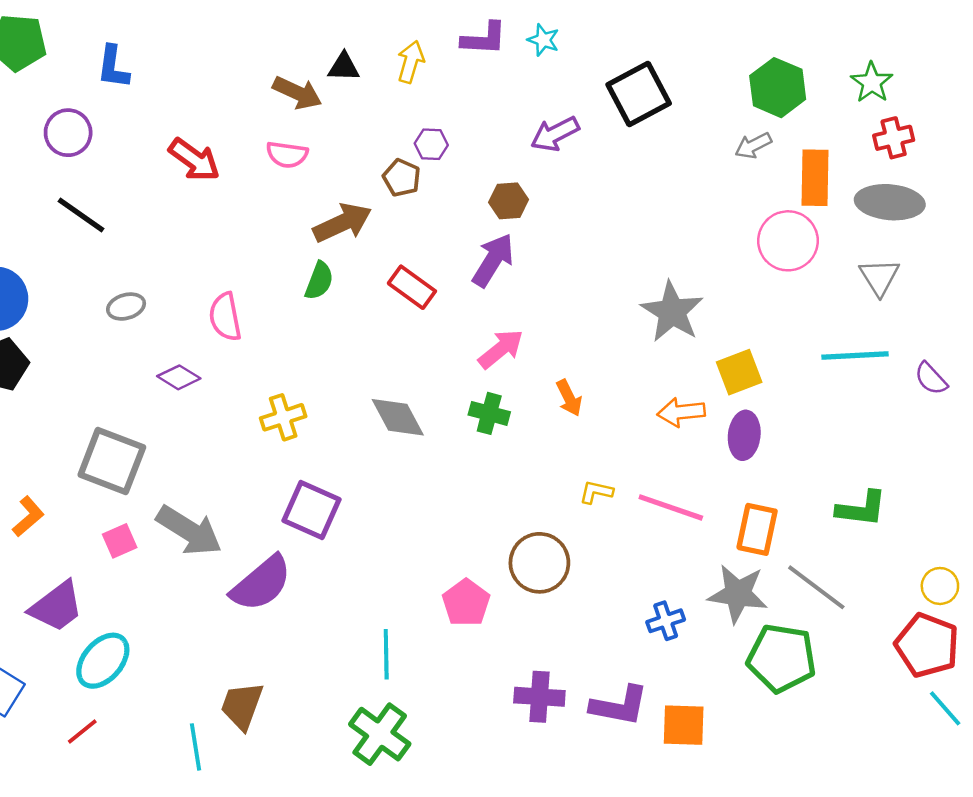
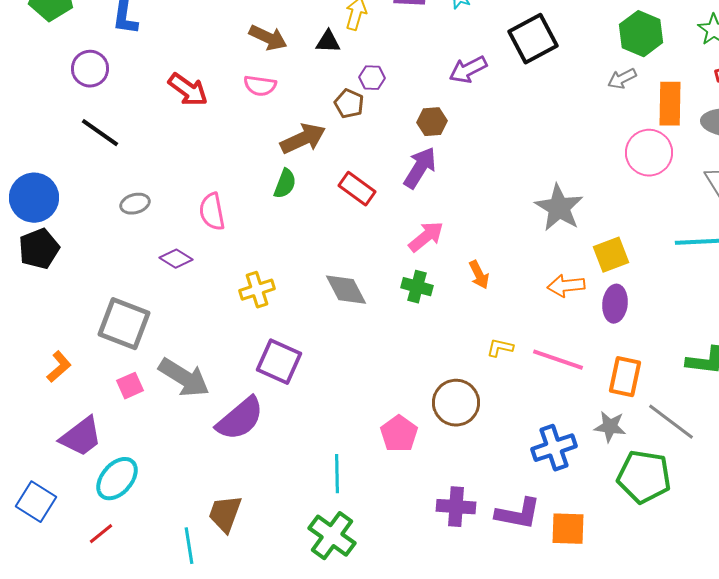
black triangle: (344, 67) -> (328, 42), moved
gray star: (738, 594) -> (610, 427), size x0.7
blue cross: (666, 621) -> (554, 448), size x1.5

